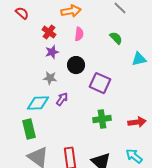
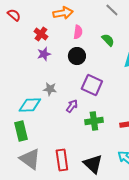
pink semicircle: (79, 34) -> (78, 32), moved
black circle: (76, 65) -> (77, 56), moved
gray star: (50, 78) -> (50, 89), moved
purple arrow: (62, 99) -> (72, 106), moved

